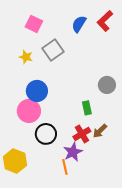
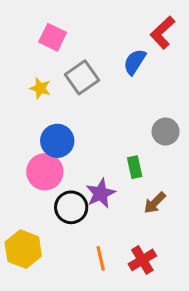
blue semicircle: (79, 24) -> (135, 62), moved
red cross: (82, 134) -> (142, 260), moved
purple star: (73, 152) -> (101, 193), moved

